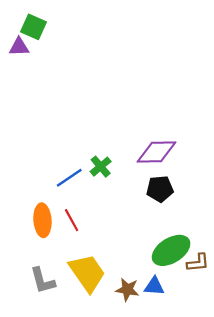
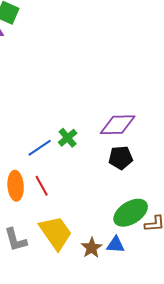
brown star: (127, 290) -> (92, 248), turned 30

